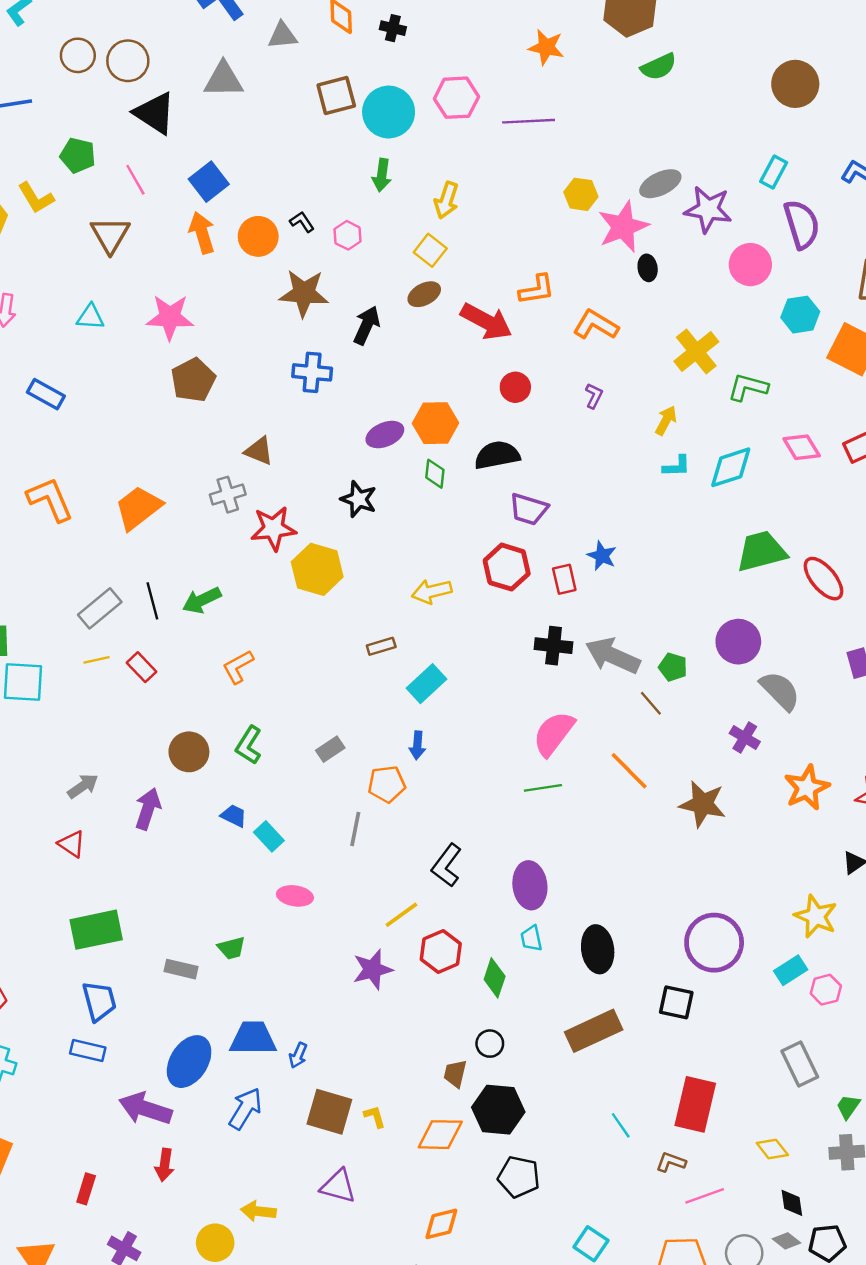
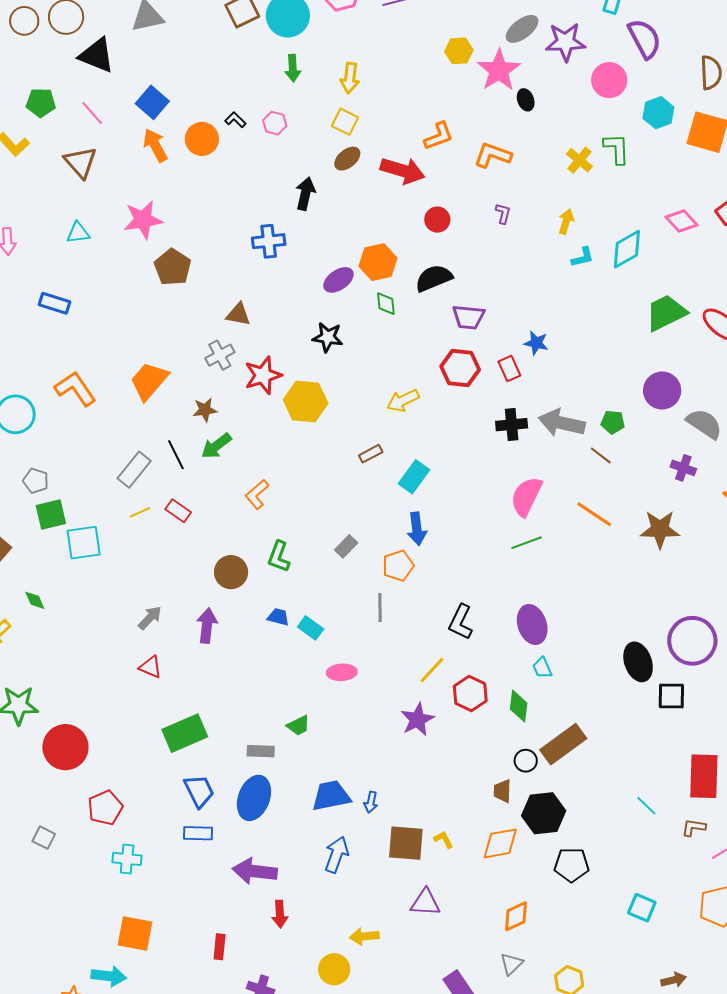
brown star: (304, 293) -> (205, 410), moved, size x0.6
yellow cross: (696, 351) -> (579, 160), size x0.7
green L-shape: (748, 387) -> (617, 149), moved, turned 84
blue arrow: (417, 745) -> (417, 529), size x1.4
black ellipse: (598, 949) -> (638, 662), moved
brown rectangle: (594, 1031) -> (563, 744), moved
blue ellipse: (189, 1062) -> (254, 798), moved

